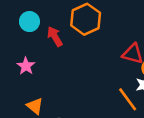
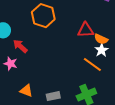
red arrow: (55, 36) -> (20, 46), moved

